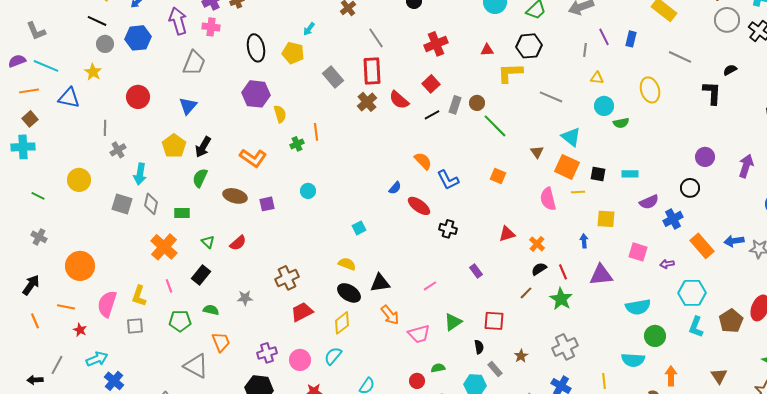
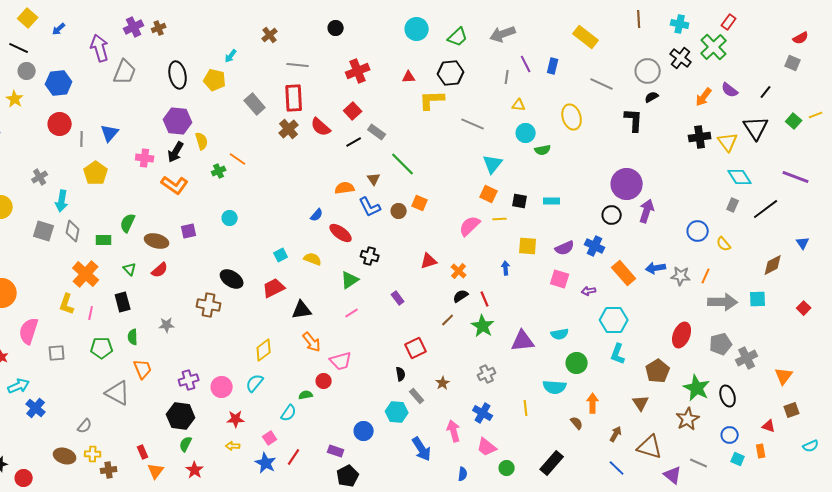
gray circle: (727, 20) -> (648, 71), moved
pink cross: (211, 27) -> (145, 158), moved
blue hexagon: (138, 38) -> (59, 83), moved
gray line: (376, 38) -> (298, 65), turned -50
gray trapezoid: (194, 63) -> (125, 72), moved
brown circle: (477, 103) -> (399, 211), moved
gray rectangle: (455, 105) -> (377, 132), turned -72
green line: (495, 126) -> (403, 164), moved
gray line: (105, 128) -> (82, 139), moved
orange line: (316, 132) -> (238, 159), turned -48
cyan triangle: (571, 137) -> (493, 164), turned 30
black arrow: (203, 147) -> (176, 152), moved
brown triangle: (537, 152) -> (374, 179), moved
purple circle: (705, 157) -> (627, 184), size x1.6
orange semicircle: (423, 161) -> (345, 188), turned -54
purple arrow: (746, 166) -> (647, 211), moved
orange square: (567, 167) -> (489, 194), size x0.7
green semicircle: (200, 178) -> (128, 223), moved
brown ellipse: (235, 196) -> (157, 241), moved
pink semicircle: (548, 199) -> (470, 226), turned 60
purple semicircle: (649, 202) -> (565, 248), moved
blue cross: (673, 219) -> (595, 246), turned -36
yellow semicircle: (347, 264) -> (313, 259), moved
black rectangle: (201, 275) -> (123, 302), turned -54
purple triangle: (601, 275) -> (523, 341), moved
brown cross: (287, 278) -> (209, 305), turned 35
pink line: (169, 286) -> (91, 313), turned 32
black ellipse: (349, 293) -> (232, 279), moved
yellow L-shape: (139, 296) -> (67, 304), moved
cyan semicircle: (638, 307) -> (560, 334), size x0.7
green semicircle: (211, 310) -> (133, 337), turned -105
red trapezoid: (302, 312) -> (274, 288), moved
red square: (494, 321) -> (416, 348), turned -30
brown pentagon: (731, 321) -> (658, 371), moved
green triangle: (453, 322) -> (350, 280), moved
gray cross: (565, 347) -> (487, 374), size x0.7
green semicircle: (438, 368) -> (306, 395), moved
red circle: (417, 381) -> (324, 381), moved

